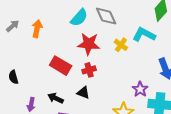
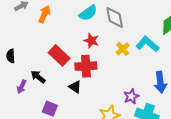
red star: (89, 44) -> (91, 41), size x0.7
red cross: (89, 70) -> (86, 66), size x1.5
black arrow: (56, 98) -> (38, 77), moved

